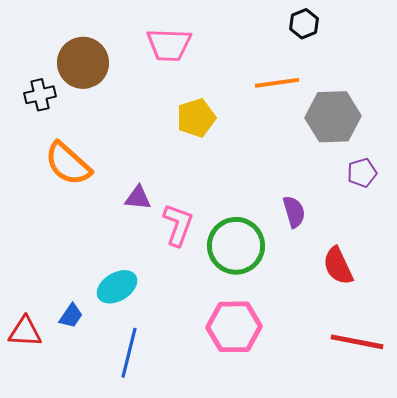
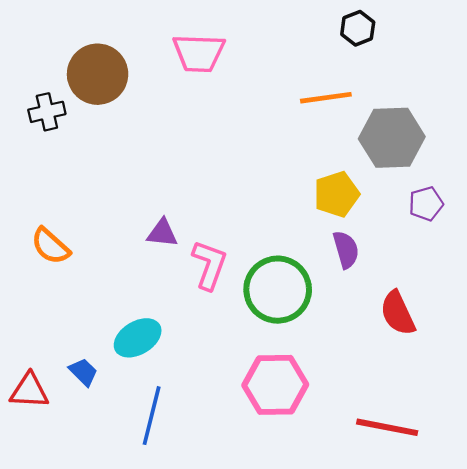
yellow pentagon: (196, 118) -> (337, 194), moved
orange semicircle: (68, 164) -> (50, 246), moved, size x0.7
blue trapezoid: (71, 316) -> (83, 372), turned -80
red line: (357, 342) -> (387, 427), moved

